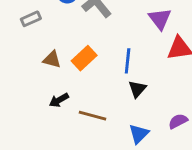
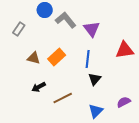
gray rectangle: (31, 19) -> (19, 29), turned -32
purple triangle: (160, 19) -> (92, 29), moved
brown line: (93, 116) -> (63, 98), turned -42

